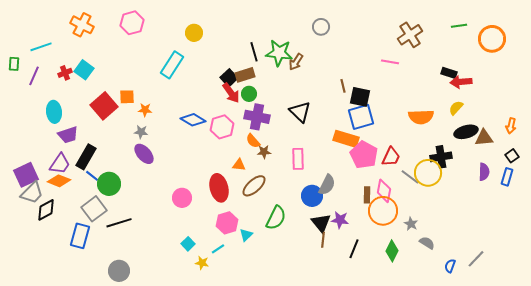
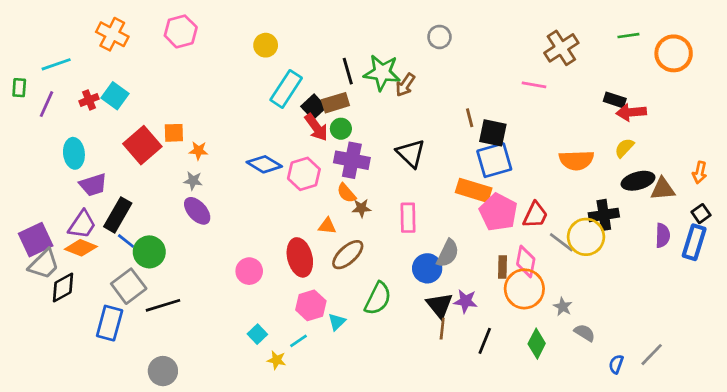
cyan rectangle: (172, 65) -> (286, 89), moved
blue rectangle: (507, 177) -> (694, 242), size x1.4

